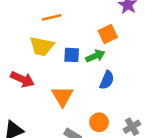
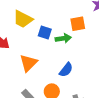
blue semicircle: (107, 80) -> (66, 70), moved

